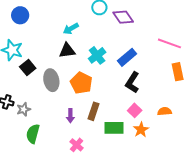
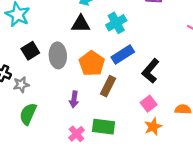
cyan cross: (97, 55) -> (116, 23), moved
blue rectangle: (127, 57) -> (123, 54), moved
black square: (28, 67) -> (30, 51), moved
brown rectangle: (94, 111) -> (108, 86), moved
green rectangle: (114, 128) -> (104, 127), moved

